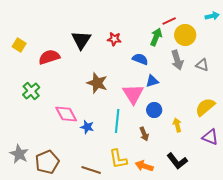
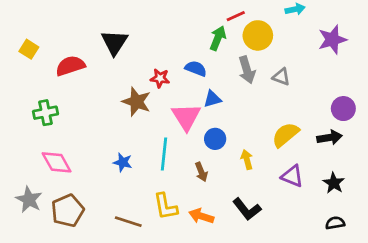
red star: (114, 39) -> (160, 78), moved
green cross: (31, 91) -> (46, 113), turned 30
pink diamond: (66, 114) -> (57, 162), moved

